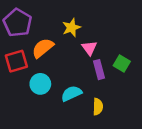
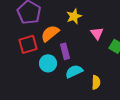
pink triangle: (89, 48) -> (97, 33), moved
purple rectangle: (99, 70) -> (65, 51), moved

